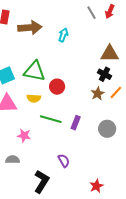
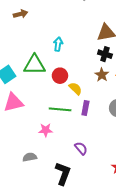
brown arrow: (30, 28) -> (21, 14), moved, size x0.6
cyan arrow: (63, 35) -> (58, 44), moved
yellow semicircle: (34, 98) -> (75, 89), moved, turned -128
pink star: (24, 136) -> (46, 130), moved

